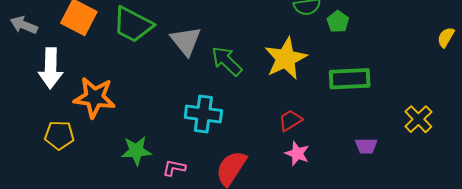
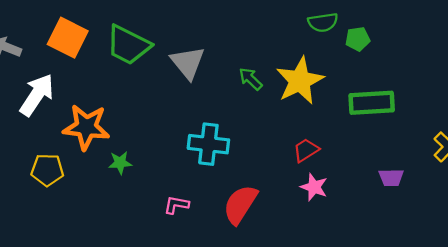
green pentagon: (338, 22) -> (358, 39), turned 30
green arrow: (227, 61) -> (251, 79), moved, size x0.7
white arrow: (51, 68) -> (37, 95), turned -147
green star: (136, 151) -> (120, 163), moved, size x0.7

